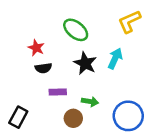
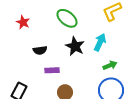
red star: (36, 48) -> (23, 22), moved
green arrow: (90, 102) -> (110, 65), moved, turned -32

